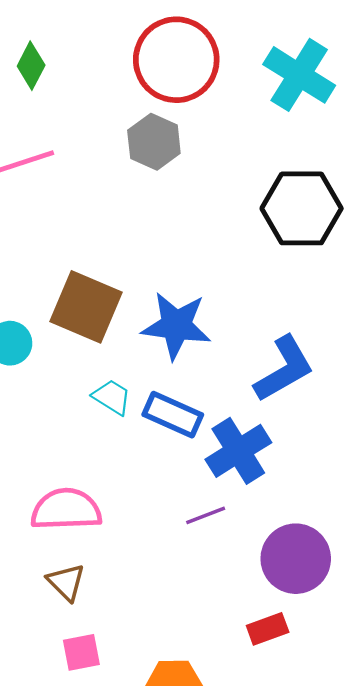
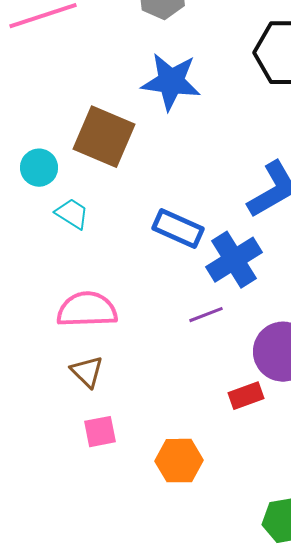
blue star: (176, 326) -> (171, 82), moved
cyan trapezoid: (112, 397) -> (72, 214), moved
red rectangle: (268, 629) -> (246, 396), moved

